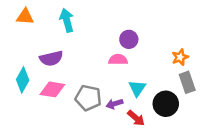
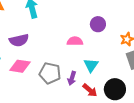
purple circle: (129, 39) -> (98, 24), moved
purple arrow: (114, 104) -> (72, 78), turned -56
black circle: (166, 104) -> (115, 89), moved

